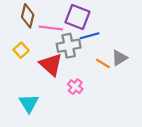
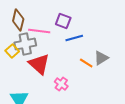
purple square: (77, 17) -> (63, 21), size x0.7
gray cross: (69, 46) -> (25, 44), moved

